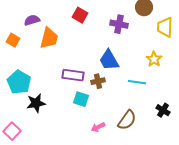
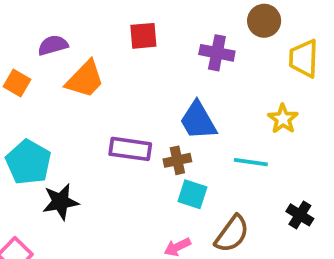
red square: (80, 15) -> (143, 36), turned -35
orange trapezoid: (49, 38) -> (85, 79), turned 30
cyan square: (81, 99) -> (192, 194), moved

